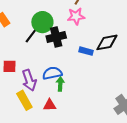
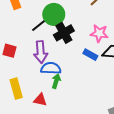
pink star: (76, 16) -> (99, 33), moved
black cross: (56, 37) -> (64, 33), turned -30
purple arrow: (29, 80) -> (41, 52), moved

